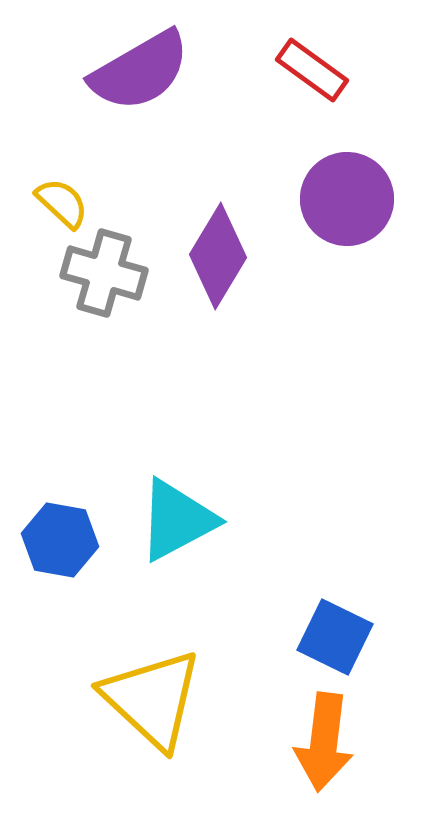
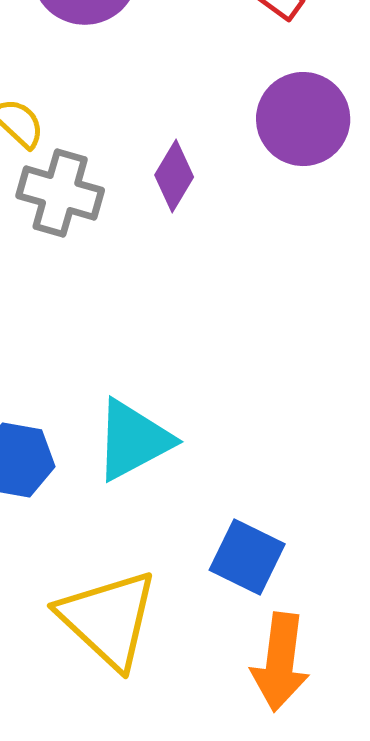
purple diamond: (218, 256) -> (174, 176), size x0.7
blue square: (335, 637) -> (247, 557), moved

